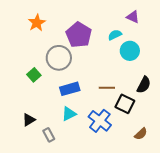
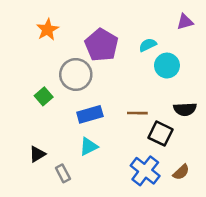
purple triangle: (133, 17) -> (185, 22), moved, turned -40
black semicircle: (144, 85) -> (185, 109), turned 60
blue cross: (100, 121) -> (145, 171), moved

